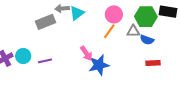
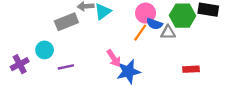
blue semicircle: (147, 40) -> (154, 24), moved
cyan circle: (23, 56) -> (45, 50), moved

